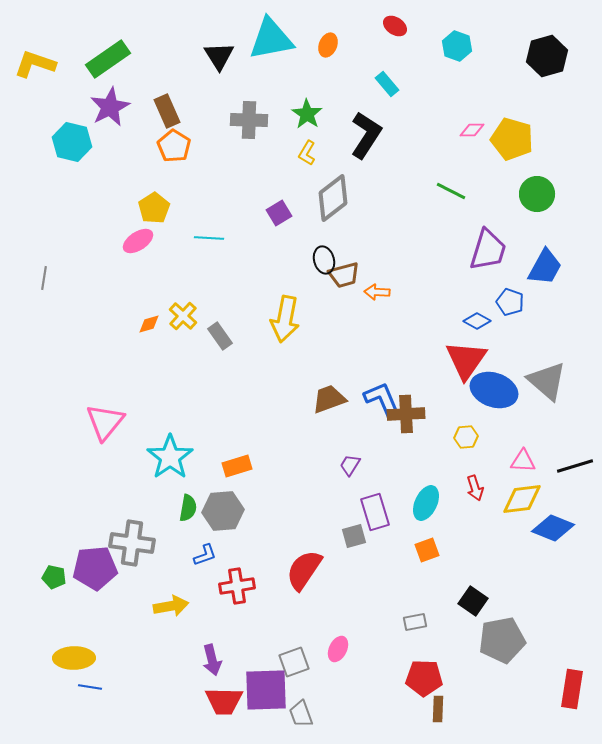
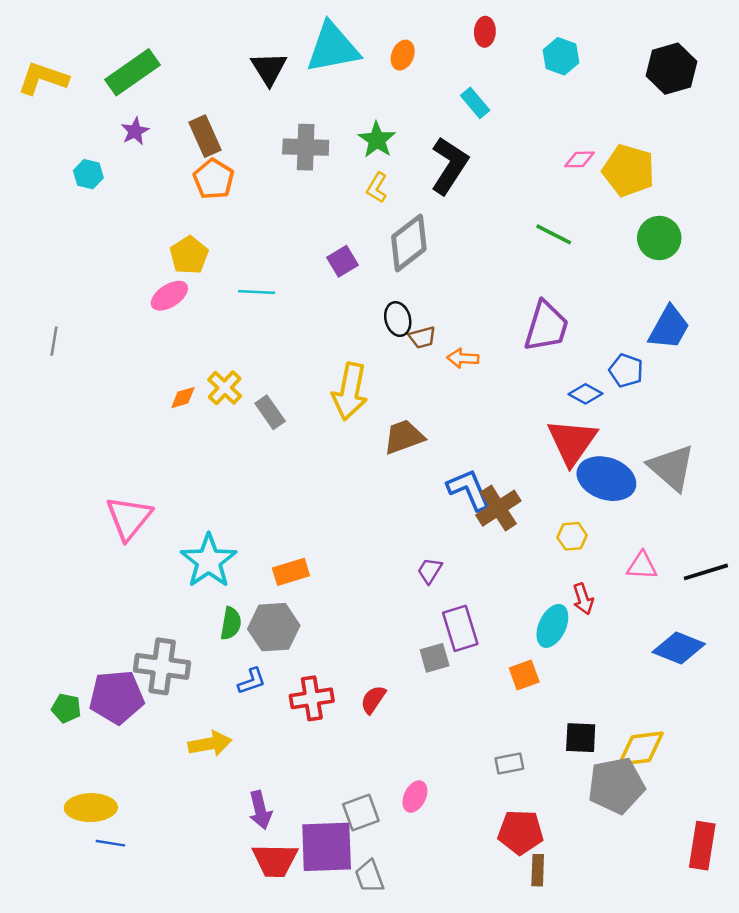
red ellipse: (395, 26) -> (485, 32), turned 60
purple star: (110, 107) -> (135, 131), size x0.6
cyan hexagon: (72, 142) -> (88, 174), size x0.6
purple trapezoid: (488, 250) -> (546, 326), moved
brown trapezoid: (344, 275) -> (422, 337), size x0.7
brown trapezoid: (329, 399) -> (404, 437), moved
brown cross: (406, 414) -> (498, 508), turned -30
yellow diamond: (522, 499) -> (641, 749), moved
cyan ellipse: (426, 503) -> (552, 626), moved
red semicircle: (304, 570) -> (373, 700), size x0.6
red cross: (237, 586) -> (312, 698), moved
black square: (473, 601) -> (581, 738), turned -32

